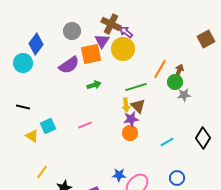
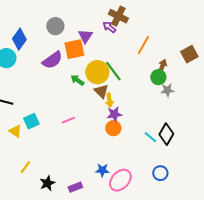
brown cross: (111, 24) -> (118, 16), moved
brown square: (206, 39) -> (189, 54), moved
yellow circle: (123, 49) -> (97, 72), moved
orange line: (160, 69) -> (143, 45), moved
green arrow: (94, 85) -> (77, 80), turned -128
green line: (136, 87) -> (113, 71), moved, turned 70
brown triangle: (138, 106) -> (101, 91), moved
black diamond: (203, 138) -> (166, 134), moved
cyan line: (167, 142) -> (150, 137), turned 72

